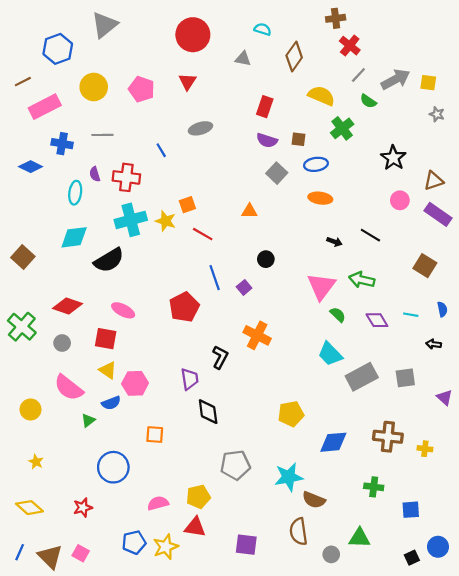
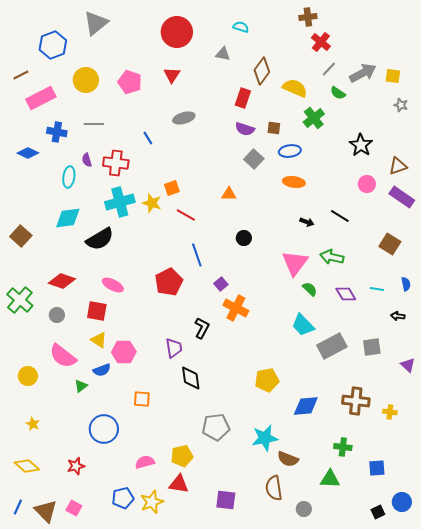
brown diamond: (294, 56) -> (262, 71), moved
purple square: (244, 287) -> (221, 284), moved
green triangle: (360, 538) -> (330, 479), moved

